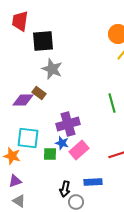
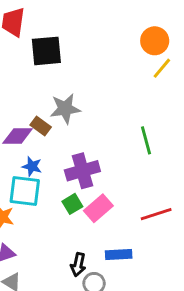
gray star: (52, 69) -> (65, 109), moved, turned -30
blue star: (62, 143) -> (32, 166), moved
green square: (50, 154) -> (72, 204), moved, turned -32

